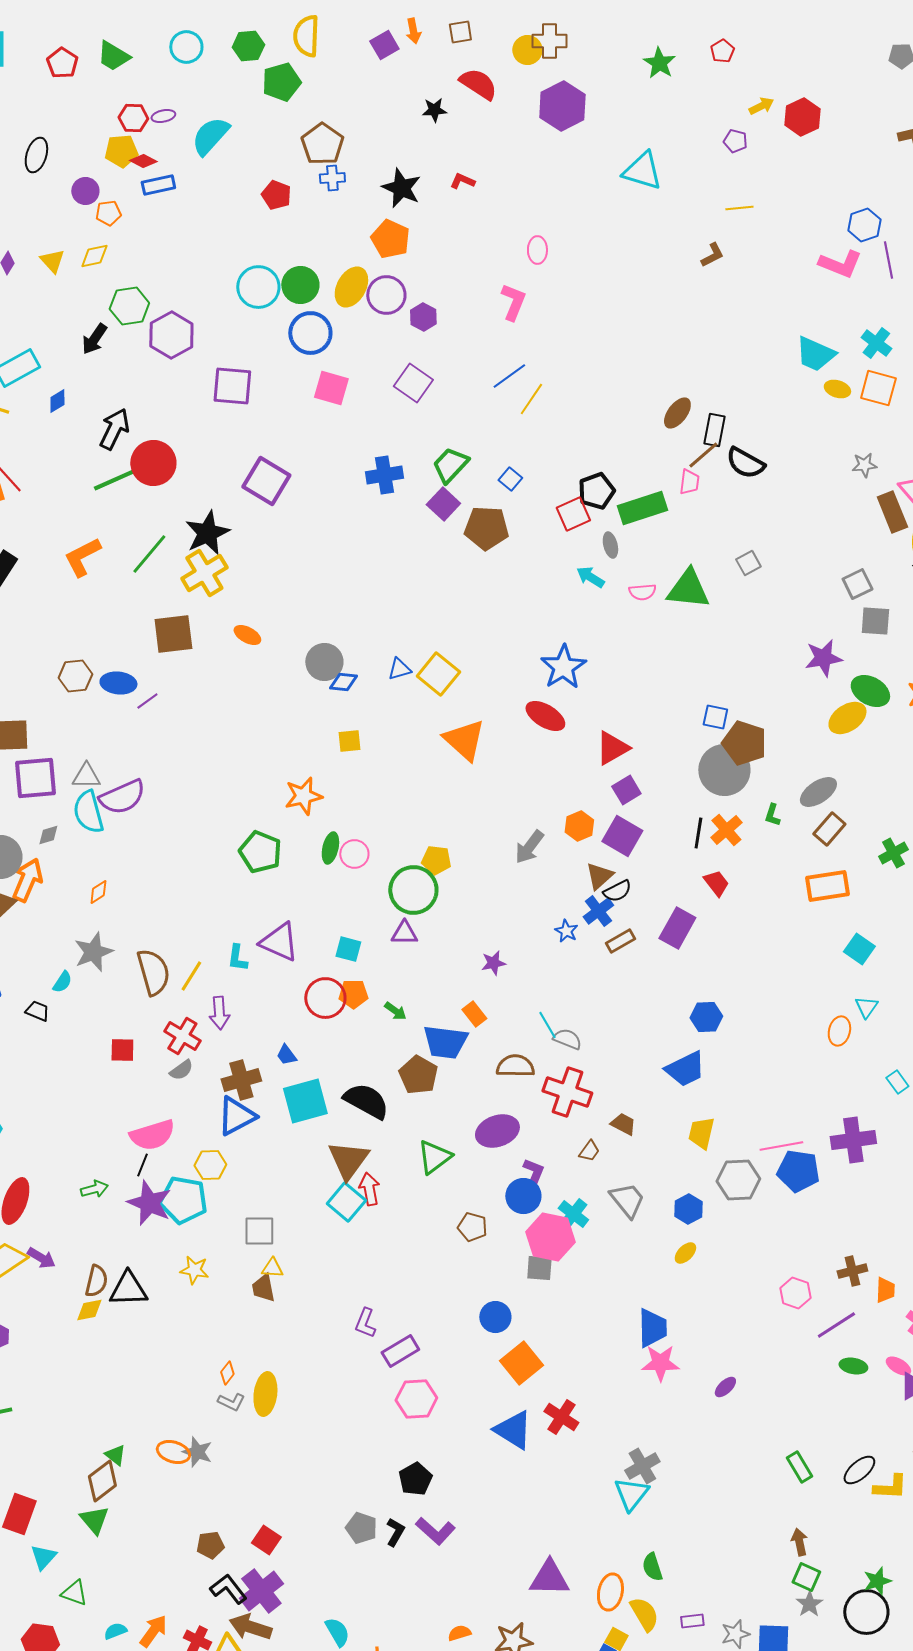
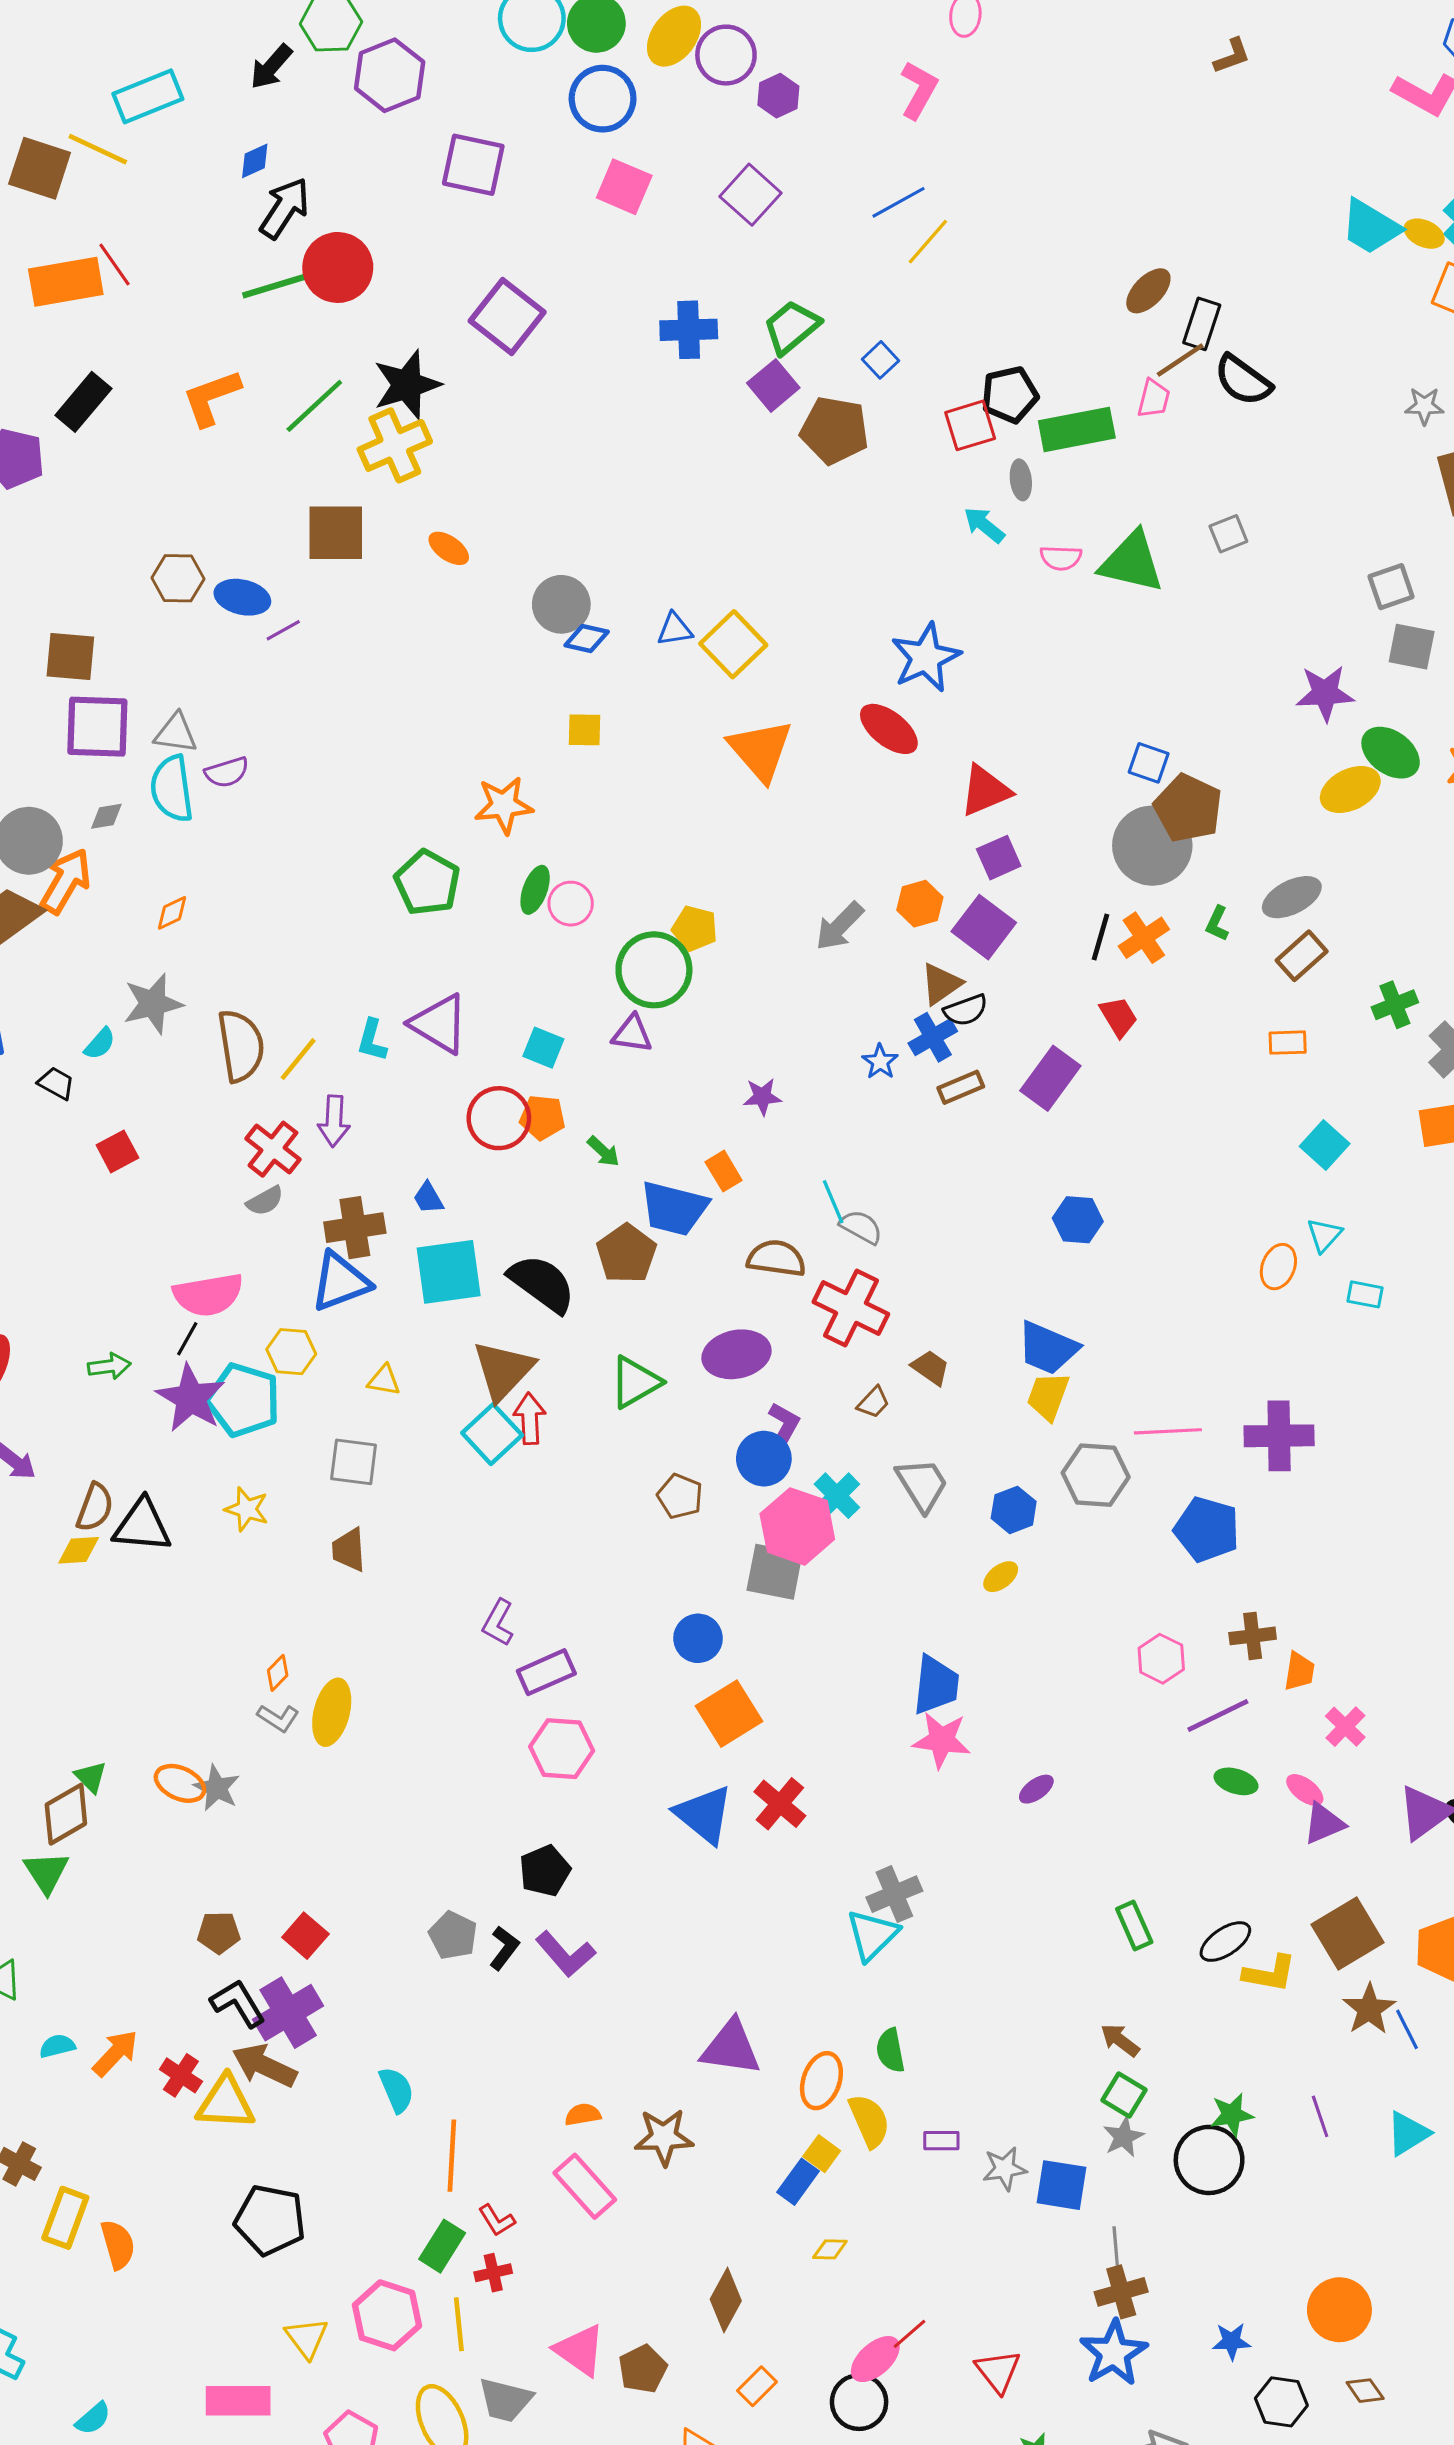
yellow ellipse: (837, 389) -> (1424, 234), moved
blue diamond: (57, 401) -> (255, 161), moved
purple semicircle: (122, 797) -> (227, 772), size x0.6
orange rectangle: (827, 886) -> (1288, 1043), size x0.6
red square: (122, 1050) -> (117, 1151), moved, turned -36
blue trapezoid: (685, 1069) -> (1048, 1348), moved, turned 42
cyan rectangle: (897, 1082) -> (1365, 1294), moved, turned -50
blue pentagon: (798, 1171) -> (1207, 1529), moved
yellow triangle: (272, 1268) -> (384, 1380), moved
gray square: (539, 1268) -> (775, 1572), size x1.4
brown arrow: (799, 1542) -> (1120, 2040), turned -48

